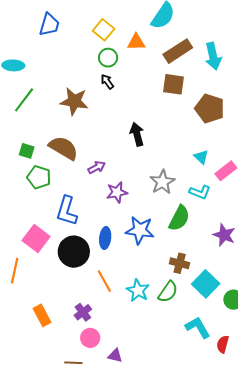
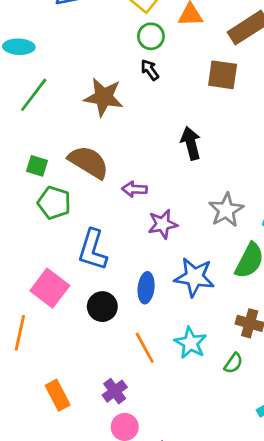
brown square: (173, 84) -> (223, 75), moved
purple arrow: (97, 167) -> (134, 189), turned -150
black circle: (74, 252) -> (102, 307), size x0.7
cyan star: (138, 290) -> (191, 343), moved
green semicircle: (168, 292) -> (233, 363), size x0.7

